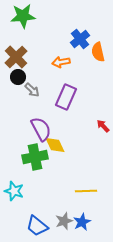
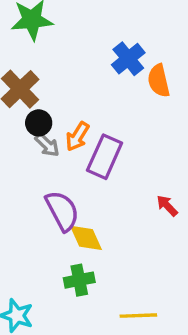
orange arrow: (61, 62) -> (78, 136), moved, turned -48
black circle: (18, 77) -> (39, 123), moved
green cross: (35, 157) -> (79, 280), moved, size x0.7

